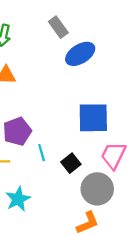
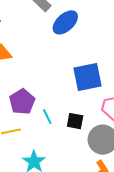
black square: (71, 163) -> (75, 121), turned -30

